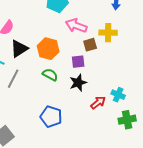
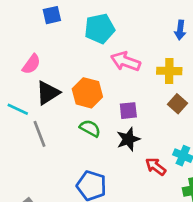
brown square: (90, 45) -> (177, 104), moved, turned -32
gray line: (13, 79) -> (40, 134), turned -48
red arrow: (98, 103) -> (156, 167), turned -105

